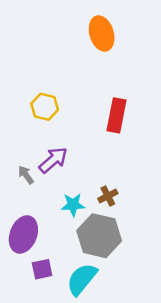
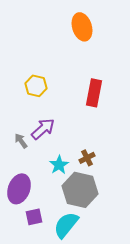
cyan star: (73, 205) -> (59, 165), turned -30

